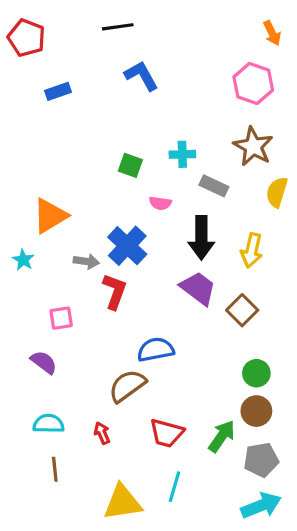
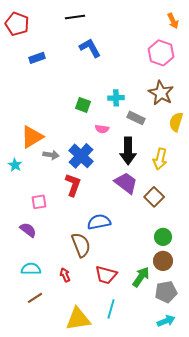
gray arrow: (86, 261) -> (51, 155), moved
brown semicircle: (127, 386) -> (81, 245), turned 105
brown line: (55, 469) -> (35, 298), turned 63
cyan arrow: (261, 506) -> (166, 321), size x0.7

